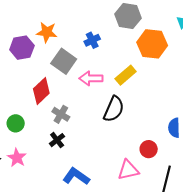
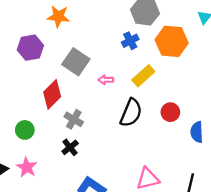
orange star: (47, 32) -> (58, 17), moved
blue cross: (92, 40) -> (130, 41), moved
pink arrow: (91, 78) -> (106, 80), size x0.6
red circle: (149, 149) -> (170, 112), moved

